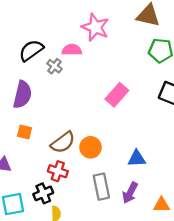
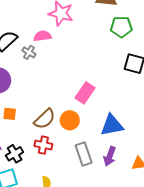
pink rectangle: (117, 95) -> (85, 93), moved
blue triangle: (137, 159) -> (112, 125), size x1.4
black cross: (43, 193) -> (15, 154), moved

